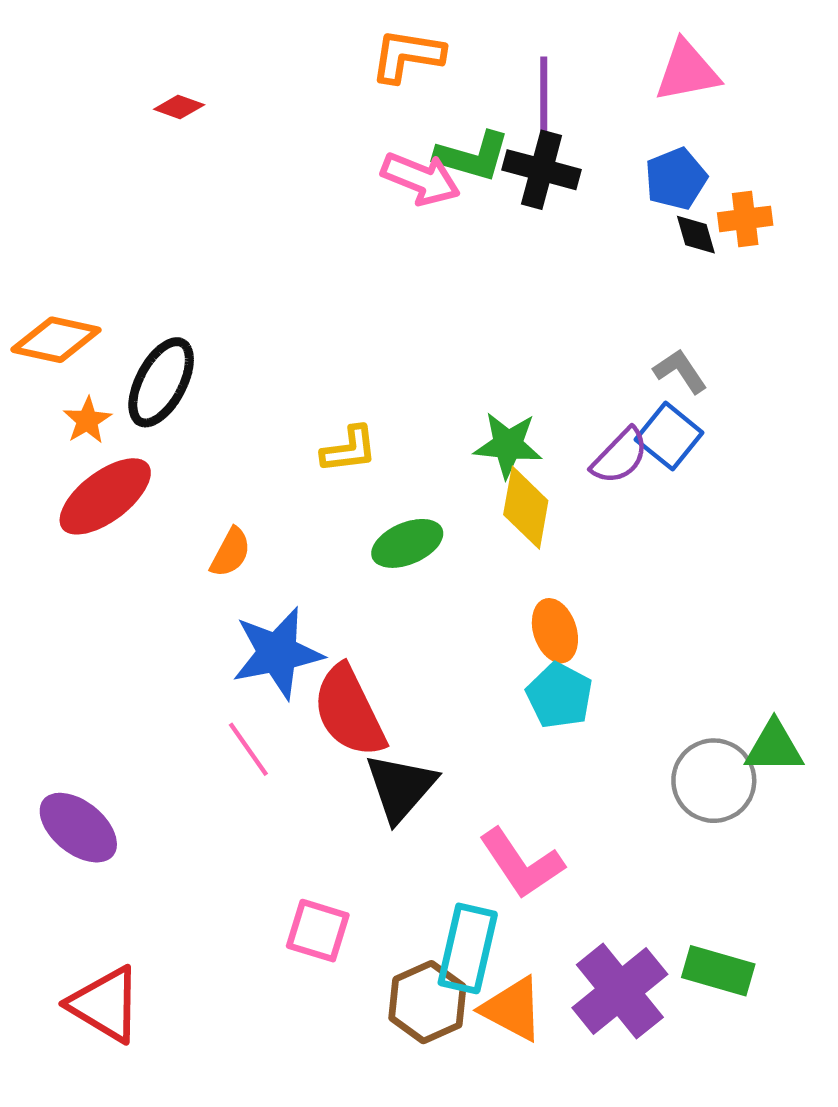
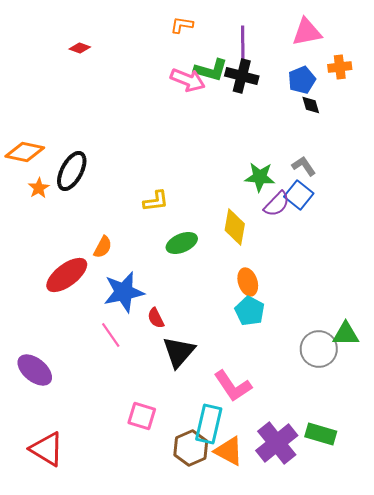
orange L-shape: (407, 56) -> (182, 25), size x0.7
orange cross: (745, 219) -> (340, 67), moved
green star: (508, 445) -> (260, 177), moved
red ellipse: (105, 496) -> (67, 275), moved
red semicircle: (349, 711) -> (156, 318), size x0.5

